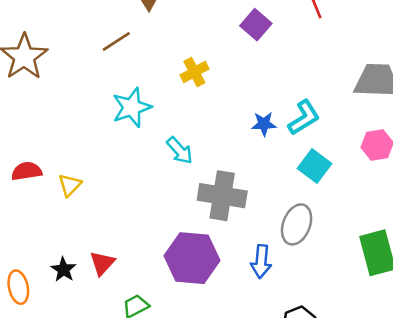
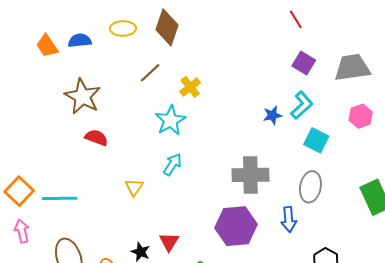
purple square: (256, 25) -> (304, 63), moved
yellow cross: (194, 72) -> (190, 87), moved
cyan arrow: (180, 150) -> (173, 164), moved, turned -95
red semicircle: (27, 171) -> (96, 138), moved, turned 40

